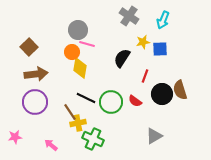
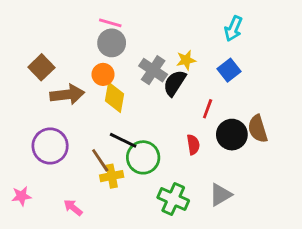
gray cross: (129, 16) -> (153, 70), moved
yellow star: (143, 42) -> (186, 60), moved
pink line: (87, 44) -> (110, 23), moved
blue square: (160, 49) -> (229, 70), turned -35
brown arrow: (36, 74) -> (67, 94), moved
red semicircle: (135, 101) -> (193, 145), turned -136
green circle: (111, 102) -> (143, 157), moved
green cross: (93, 139) -> (173, 199), moved

